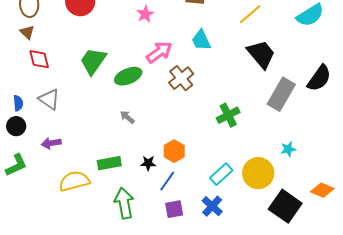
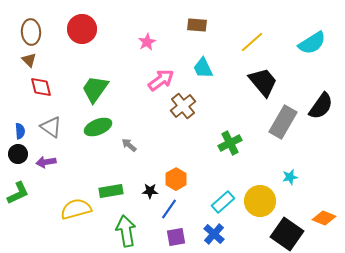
green ellipse: (128, 76) -> (98, 127), moved
purple arrow: (51, 143) -> (46, 162), moved

